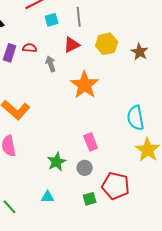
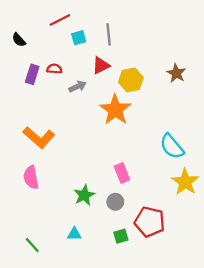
yellow hexagon: (107, 44) -> (131, 80), moved
gray arrow: (51, 64) -> (78, 86), turned 84
cyan semicircle: (136, 118) -> (172, 146), turned -30

